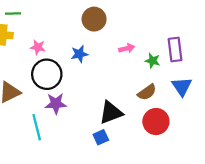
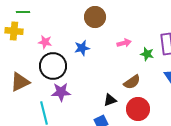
brown semicircle: (147, 92) -> (132, 82), moved
black triangle: (111, 113) -> (110, 100), size x0.6
red circle: (156, 122) -> (138, 109), moved

